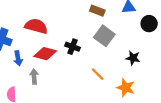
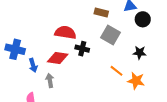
black circle: (149, 24) -> (143, 19), moved
red semicircle: (36, 26) -> (65, 33), moved
orange line: (98, 74) -> (116, 71), moved

